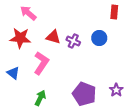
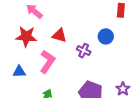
purple cross: (73, 41) -> (84, 51), moved
blue triangle: (13, 73) -> (19, 72), turned -40

